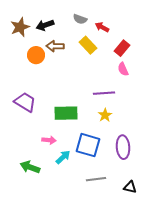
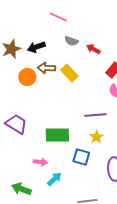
yellow rectangle: (88, 45) -> (69, 73), moved
blue square: (88, 145) -> (81, 157), moved, size x0.7

